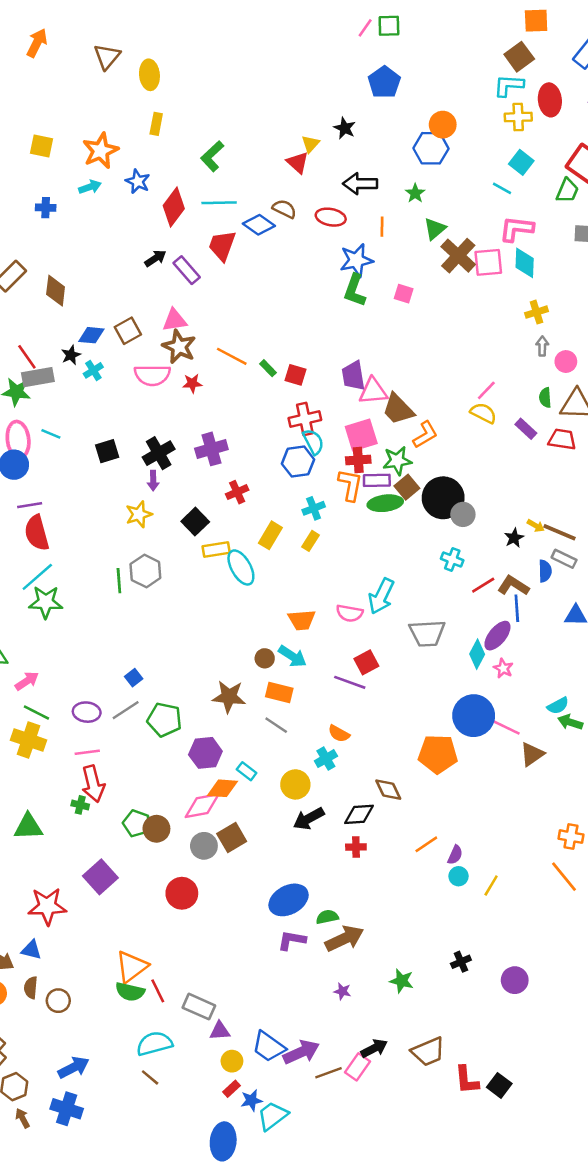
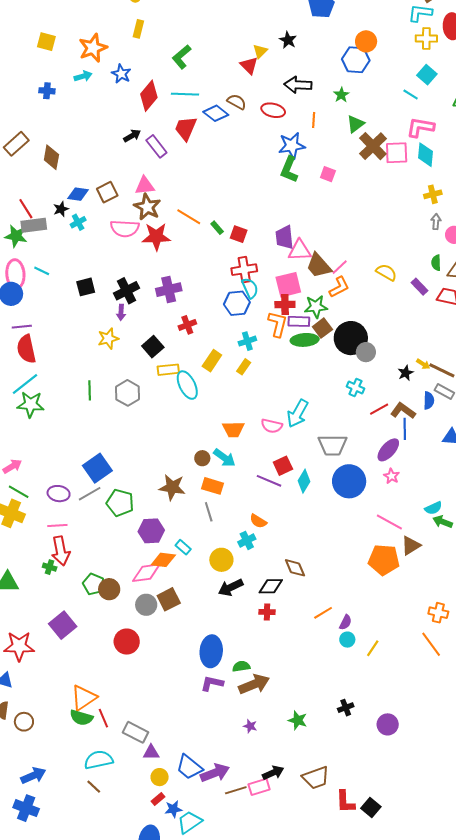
red star: (192, 383) -> (156, 237), size x1.8
pink line: (486, 390) -> (340, 267), moved
gray hexagon: (145, 571) -> (128, 393), moved
cyan diamond: (477, 654) -> (304, 481), moved
blue square: (134, 678) -> (97, 468), size x2.0
blue circle: (474, 716) -> (349, 481), moved
gray line: (276, 725) -> (209, 512), turned 36
orange pentagon: (438, 754) -> (384, 560), moved
blue ellipse: (289, 900) -> (211, 651), turned -60
pink rectangle: (358, 1067) -> (259, 787), turned 35

